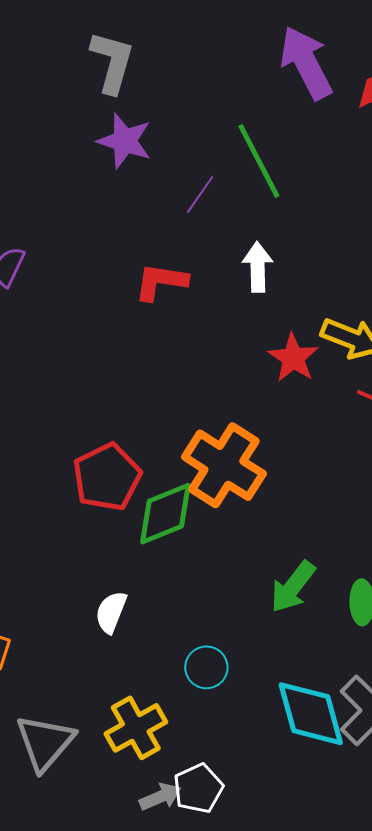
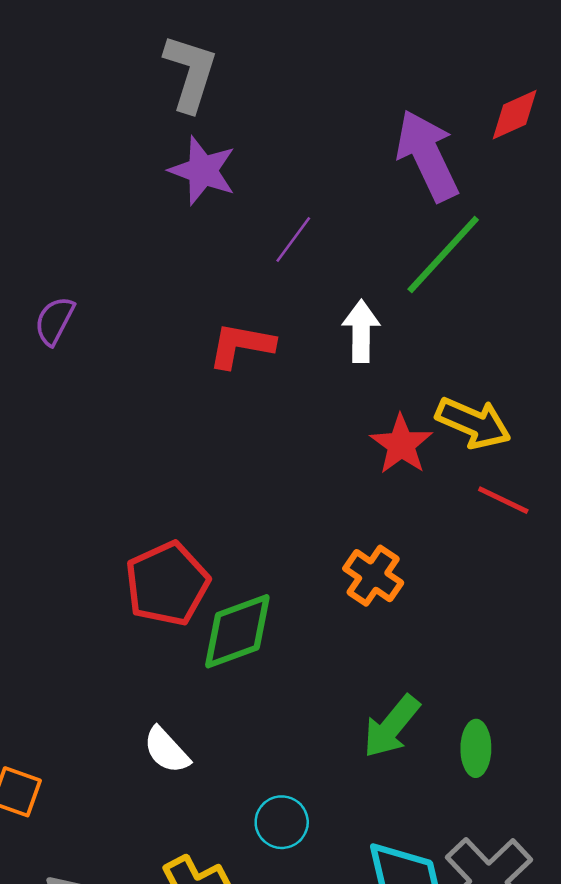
purple arrow: (306, 63) -> (427, 155), moved
green line: (259, 161) -> (443, 255), moved, turned 68
orange cross: (224, 465) -> (373, 576), moved, size x0.6
white semicircle: (111, 612) -> (166, 750), turned -66

